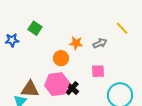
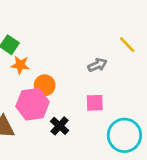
orange star: (76, 43) -> (20, 65), moved
pink hexagon: (57, 84) -> (32, 104), moved

